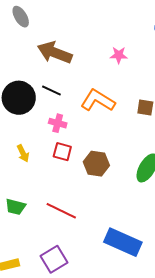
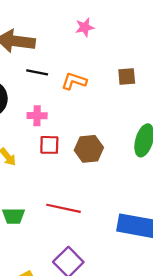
black line: (51, 90) -> (37, 72), moved
orange L-shape: (98, 100) -> (74, 81), size x0.7

